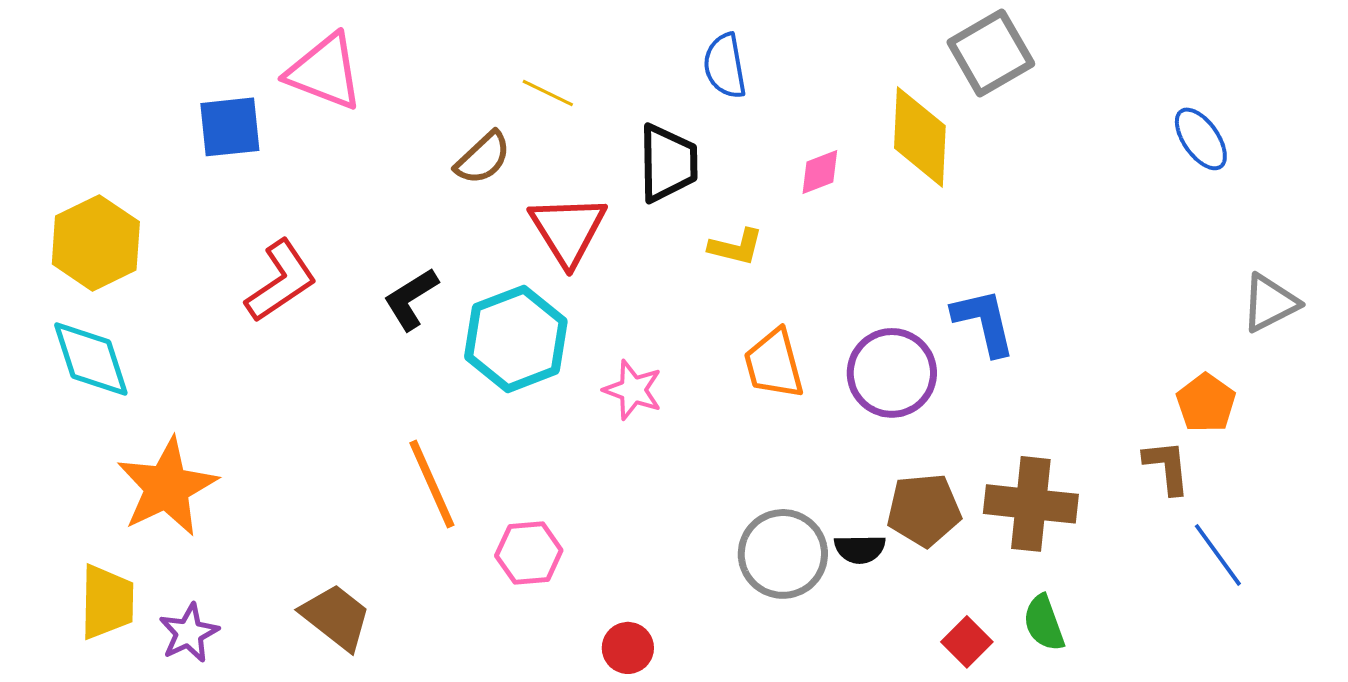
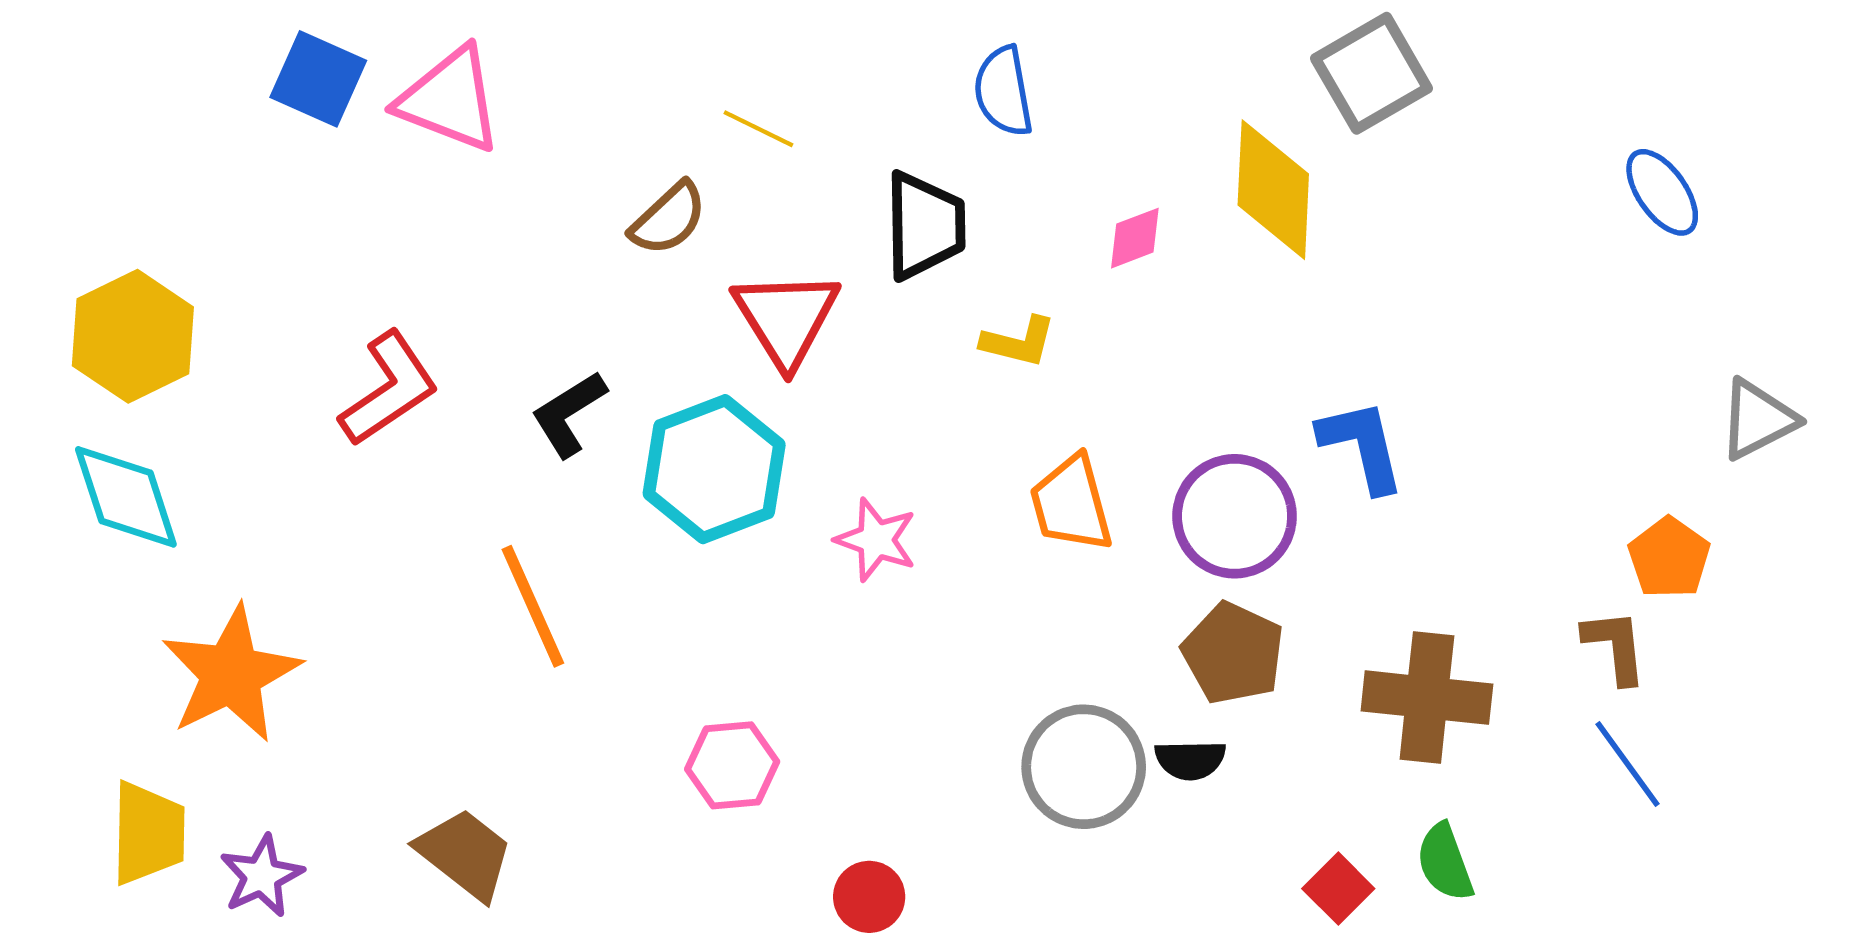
blue square: (230, 127) -> (318, 79), moved, turned 30
orange line: (432, 484) -> (533, 606), moved
brown pentagon: (924, 510) -> (1233, 653), moved, turned 30
blue line: (1218, 555) -> (1628, 764), moved

